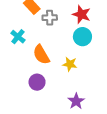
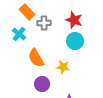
cyan cross: (18, 37) -> (19, 34), moved
purple circle: (37, 82) -> (42, 84), moved

